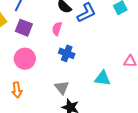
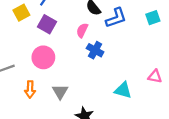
blue cross: (67, 53) -> (95, 50), moved
gray triangle: (62, 88) -> (60, 92), moved

